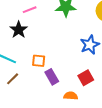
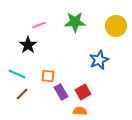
red square: (86, 78) -> (83, 92), moved

